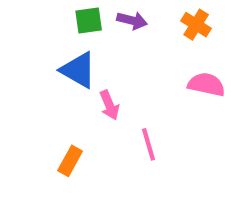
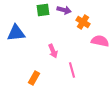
orange cross: (196, 25) -> (83, 22), moved
blue triangle: (78, 70) -> (16, 33), moved, turned -36

